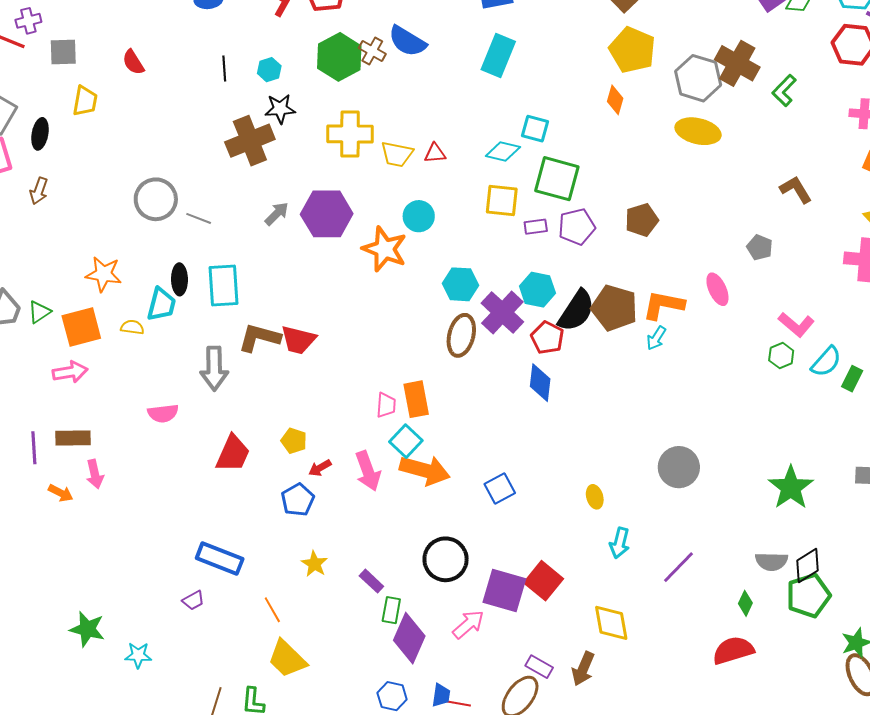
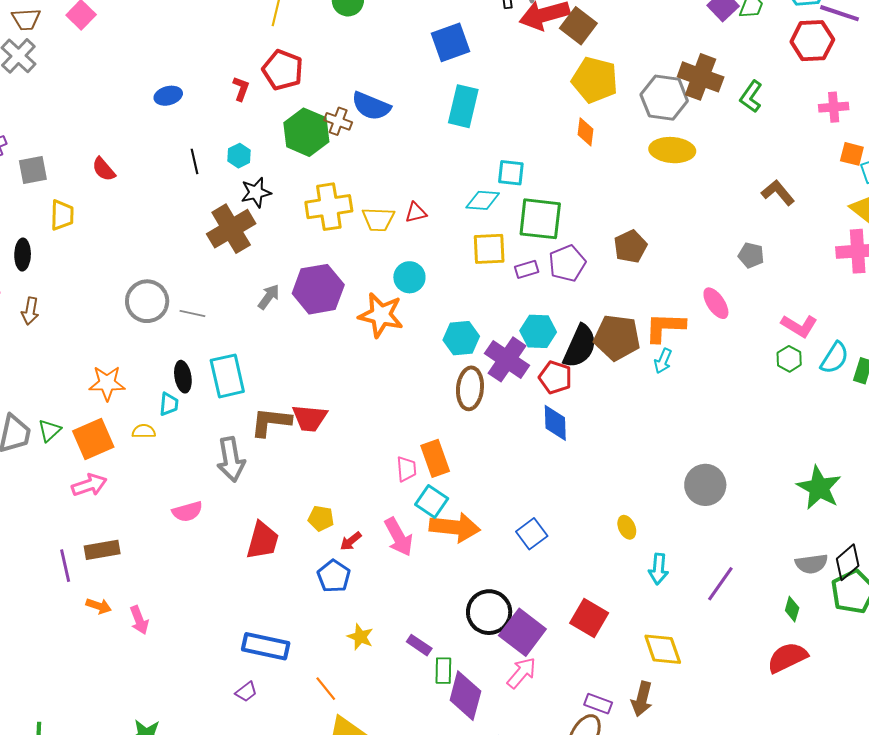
cyan trapezoid: (161, 304) -> (169, 404), size x0.7
pink arrow: (95, 474) -> (139, 620), moved
purple square: (504, 591) -> (522, 632), moved, turned 30

